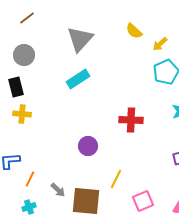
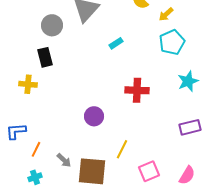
gray circle: (24, 55) -> (52, 25), moved
cyan rectangle: (78, 79) -> (116, 43), moved, size x0.6
black rectangle: (16, 87) -> (45, 57), moved

